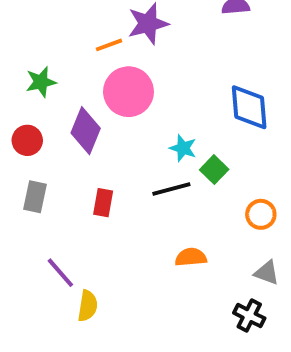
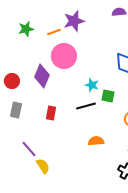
green star: (41, 82) -> (26, 29), moved
green square: (214, 170) -> (108, 96), turned -32
yellow semicircle: (88, 306) -> (43, 166), turned -42

